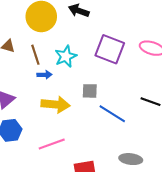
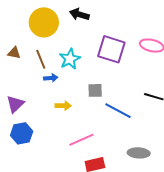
yellow arrow: (56, 104) -> (63, 106), size x0.6
pink line: (52, 144) -> (81, 140), moved

